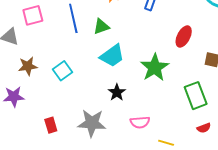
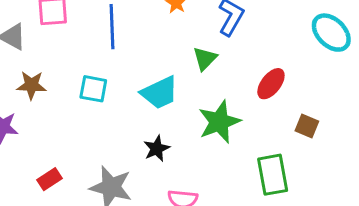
green triangle: (101, 27) -> (205, 59), moved, turned -36
cyan square: (62, 71) -> (93, 89), moved, turned 36
red rectangle: (51, 125) -> (49, 179), turned 63

